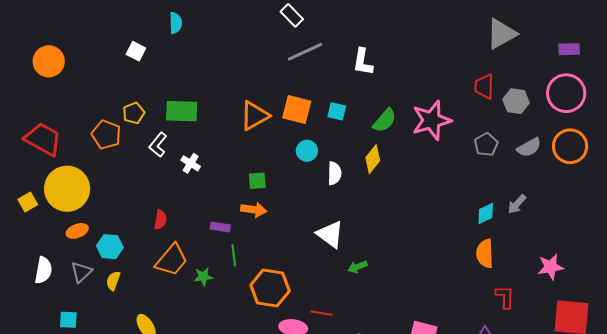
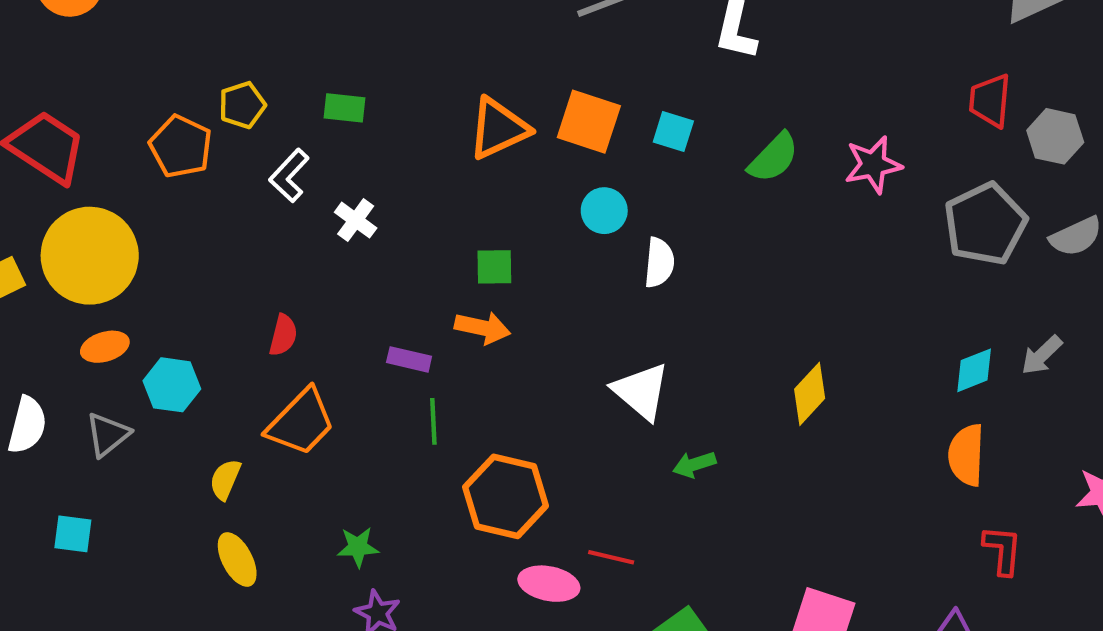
green rectangle: (182, 111) -> (344, 108), size x0.6
pink star: (432, 120) -> (873, 165), size x0.7
gray pentagon: (486, 144) -> (985, 224), size x1.6
yellow diamond: (373, 159) -> (810, 394), moved
green star: (203, 277) -> (358, 547), moved
yellow semicircle: (113, 281) -> (225, 479), moved

